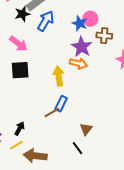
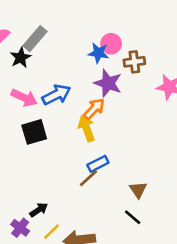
blue arrow: (46, 21) -> (56, 95), moved, turned 45
orange arrow: (78, 64) -> (94, 109), moved, turned -48
blue rectangle: (61, 104) -> (98, 164), turned 49
black arrow: (20, 128) -> (39, 210), moved, turned 40

